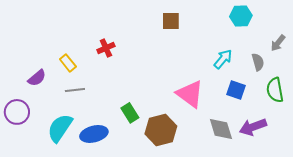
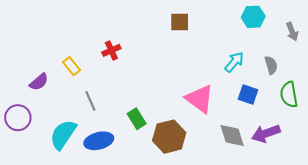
gray arrow: (278, 43) -> (292, 32), moved, turned -60
gray line: (75, 90) -> (90, 101), moved, turned 72

